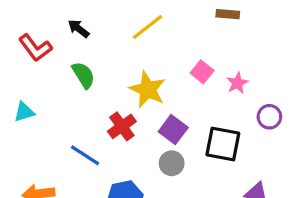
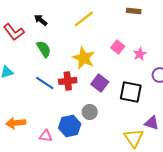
red cross: (122, 126) -> (68, 81), turned 30
blue line: (85, 155) -> (45, 83), moved
gray circle: (172, 163) -> (90, 112), moved

